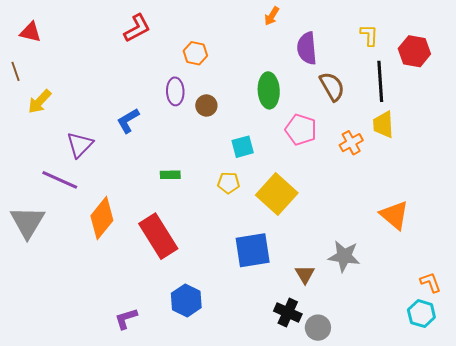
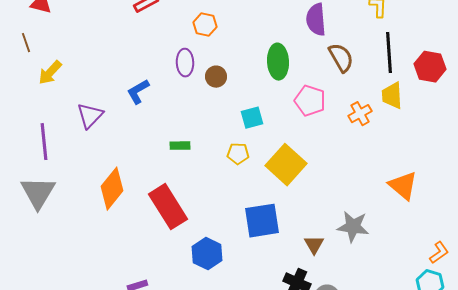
red hexagon: (414, 51) -> (430, 67), moved
purple line: (60, 180) -> (44, 142), moved, turned 60
orange L-shape: (430, 282) -> (439, 253), turned 75
blue hexagon: (186, 300) -> (207, 254), moved

